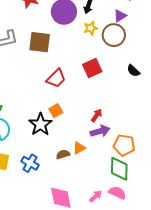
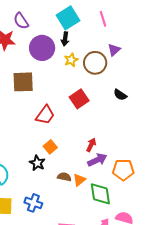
purple triangle: (120, 16) -> (114, 50), moved
black star: (40, 124) -> (37, 163), size x0.7
brown semicircle: (63, 154) -> (64, 177), moved, turned 40
green diamond: (119, 169) -> (100, 194), moved

